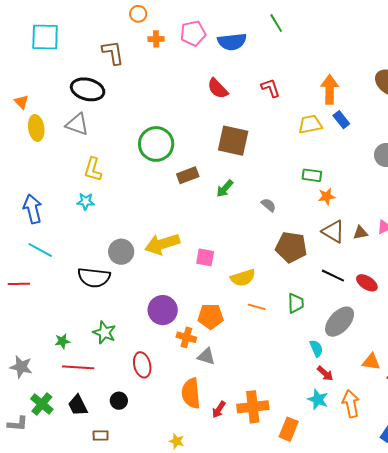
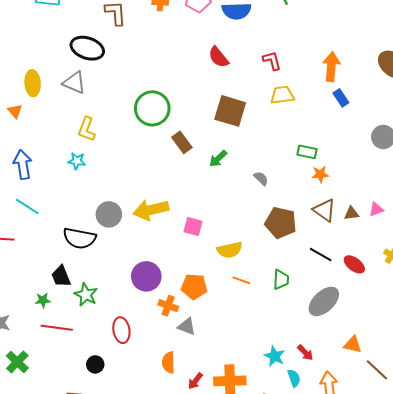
orange triangle: (21, 102) -> (15, 111), moved
yellow trapezoid: (310, 124) -> (282, 95), moved
brown rectangle: (188, 175) -> (182, 142), turned 70
cyan semicircle: (316, 348) -> (294, 378), moved
orange semicircle: (191, 393) -> (168, 362), size x0.7
cyan star: (318, 399) -> (275, 356), moved
black trapezoid: (78, 405) -> (61, 276), moved

